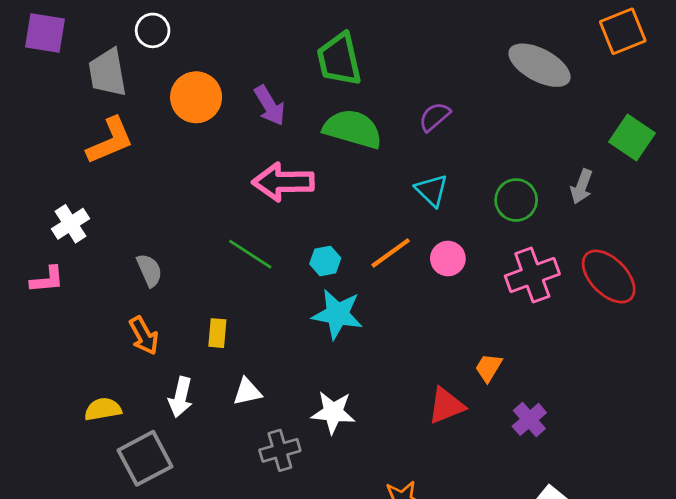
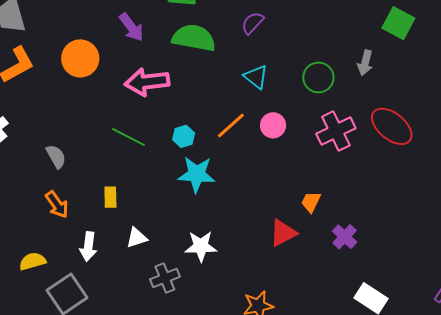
orange circle: (196, 97) -> (80, 58), moved

